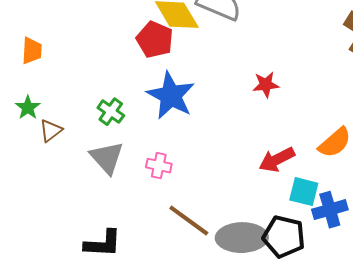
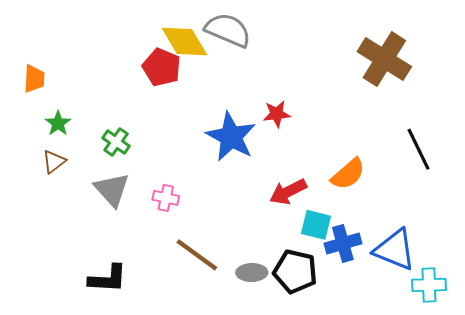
blue star: (171, 96) -> (231, 137), moved
green star: (28, 108) -> (58, 123), moved
gray ellipse: (242, 238) -> (252, 272), size x0.6

